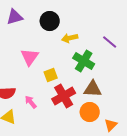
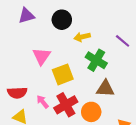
yellow square: (51, 75) -> (63, 74), size x1.5
red cross: (64, 96) -> (66, 105), moved
orange circle: (90, 112) -> (91, 112), moved

